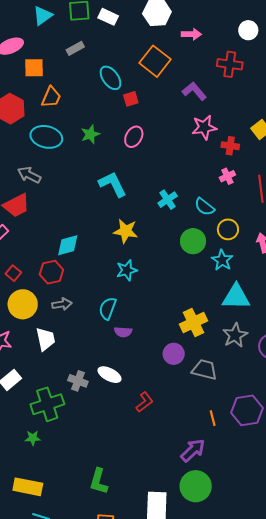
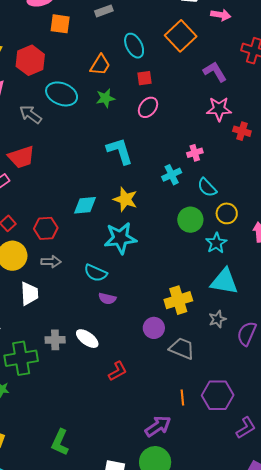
orange trapezoid: (51, 97) -> (100, 65), moved
red square: (131, 99) -> (144, 78), moved
gray arrow: (29, 175) -> (30, 114), moved
pink cross: (227, 176) -> (195, 153), moved
cyan diamond: (68, 245) -> (85, 205), moved
cyan star: (127, 270) -> (120, 238), size x1.5
cyan semicircle: (108, 308) -> (96, 273), turned -95
gray star: (235, 335) -> (217, 319), size x0.7
gray cross: (78, 381) -> (55, 340), turned -30

